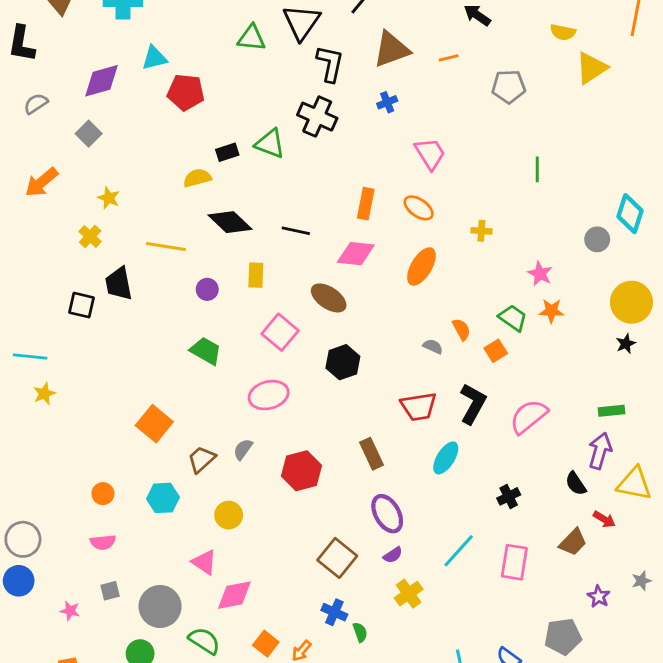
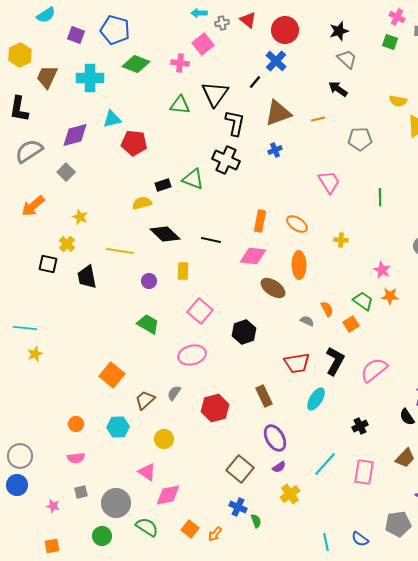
gray semicircle: (36, 104) -> (29, 151), size x1.6
pink trapezoid: (430, 154) -> (329, 182), moved
orange ellipse: (421, 267) -> (299, 265), turned -32
brown ellipse: (329, 298) -> (273, 288), moved
black square: (81, 305) -> (48, 264), moved

